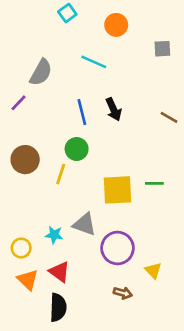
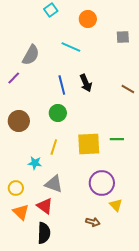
yellow line: (61, 174) -> (54, 147), moved
gray triangle: (85, 224) -> (54, 184), moved
cyan star: (54, 235) -> (35, 163), moved
purple circle: (118, 248) -> (102, 183), moved

